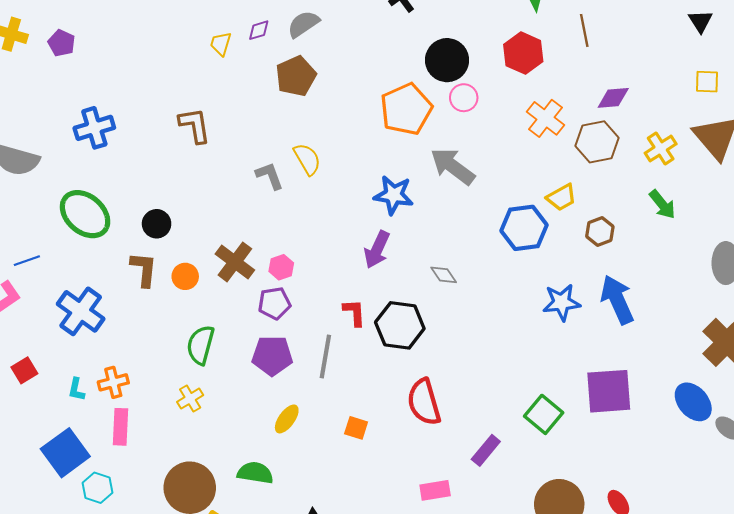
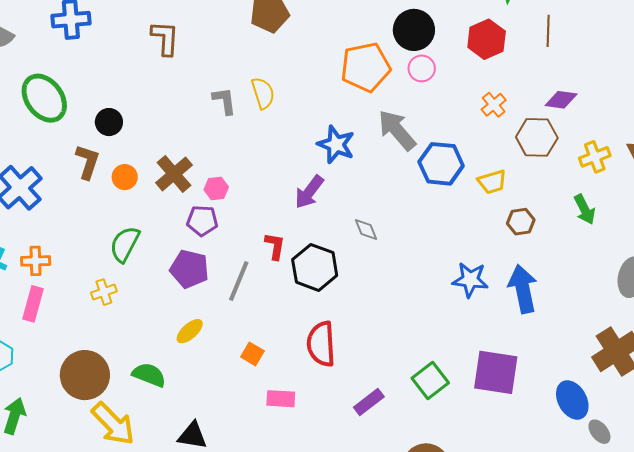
orange cross: (545, 118) -> (494, 105), size x0.7
blue hexagon: (524, 228) -> (441, 164), moved
pink rectangle: (435, 490) -> (281, 399), moved

